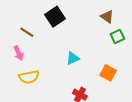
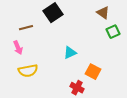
brown line: (27, 32) -> (26, 28), turned -48
orange square: (108, 73) -> (93, 72), moved

